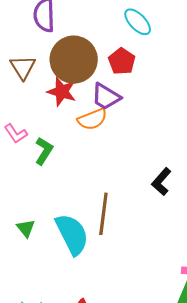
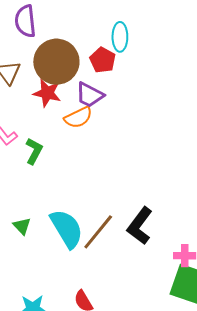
cyan ellipse: (138, 22) -> (120, 37), moved, turned 48
black L-shape: (161, 182) -> (140, 226), moved, size x1.4
brown line: (103, 214) -> (98, 232), moved, turned 36

